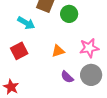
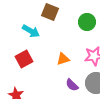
green circle: (69, 14) -> (87, 22), moved

